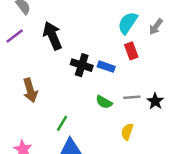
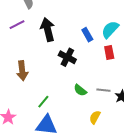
blue rectangle: (106, 67) -> (87, 35), moved, turned 32

